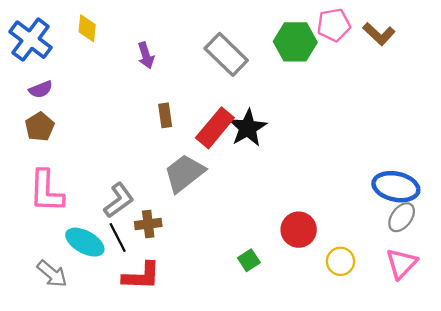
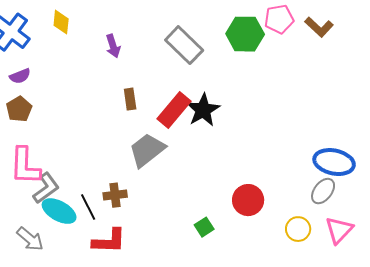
gray L-shape: (119, 200) -> (46, 188), moved
gray ellipse: (402, 217) -> (323, 191), moved
yellow circle: (340, 261) -> (298, 229), moved

